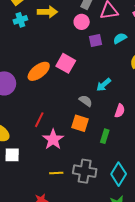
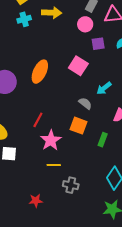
pink square: (66, 63) -> (78, 66), moved
orange ellipse: (39, 71) -> (40, 72), turned -30
gray cross: (85, 171) -> (71, 185), moved, size x0.7
yellow line: (56, 173) -> (54, 165), moved

